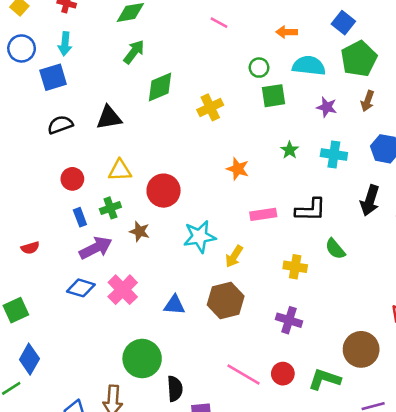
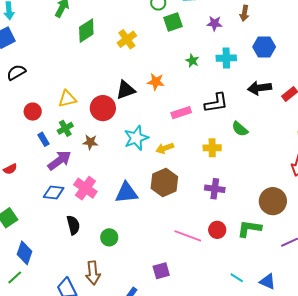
black triangle: (109, 118) -> (126, 90), moved
black arrow: (370, 201) -> (260, 88), turned 75
yellow arrow: (234, 256) -> (165, 148), turned 48
blue triangle: (174, 305) -> (126, 193), size x1.4
green circle: (142, 359) -> (109, 237), size x0.6
black semicircle: (175, 389) -> (73, 225), moved

